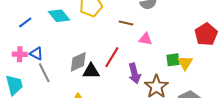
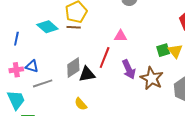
blue line: (25, 22) -> (16, 39), turned -32
brown line: (126, 23) -> (74, 27), moved
pink triangle: (145, 39) -> (121, 36), moved
gray line: (44, 73) -> (43, 83), turned -72

